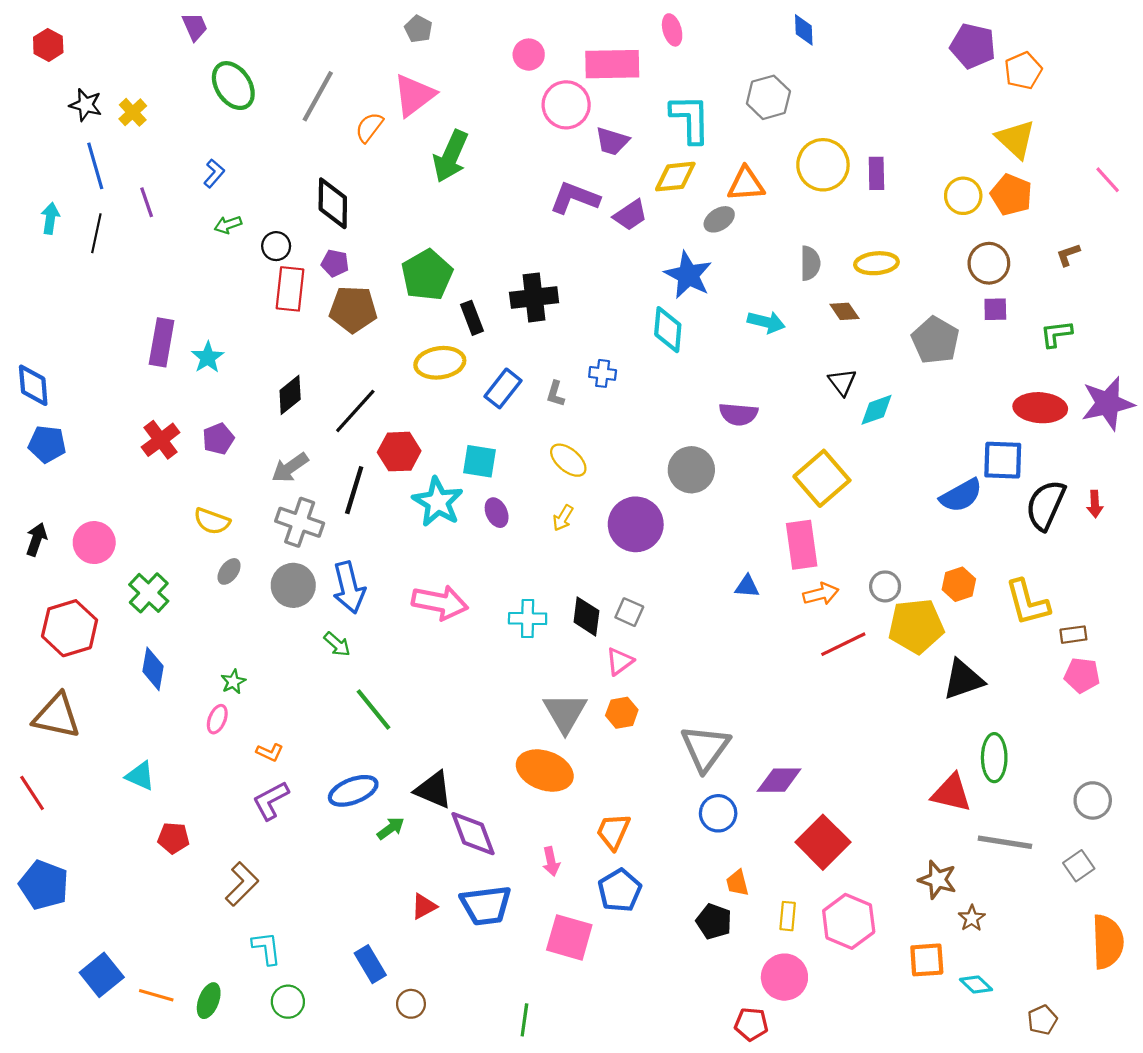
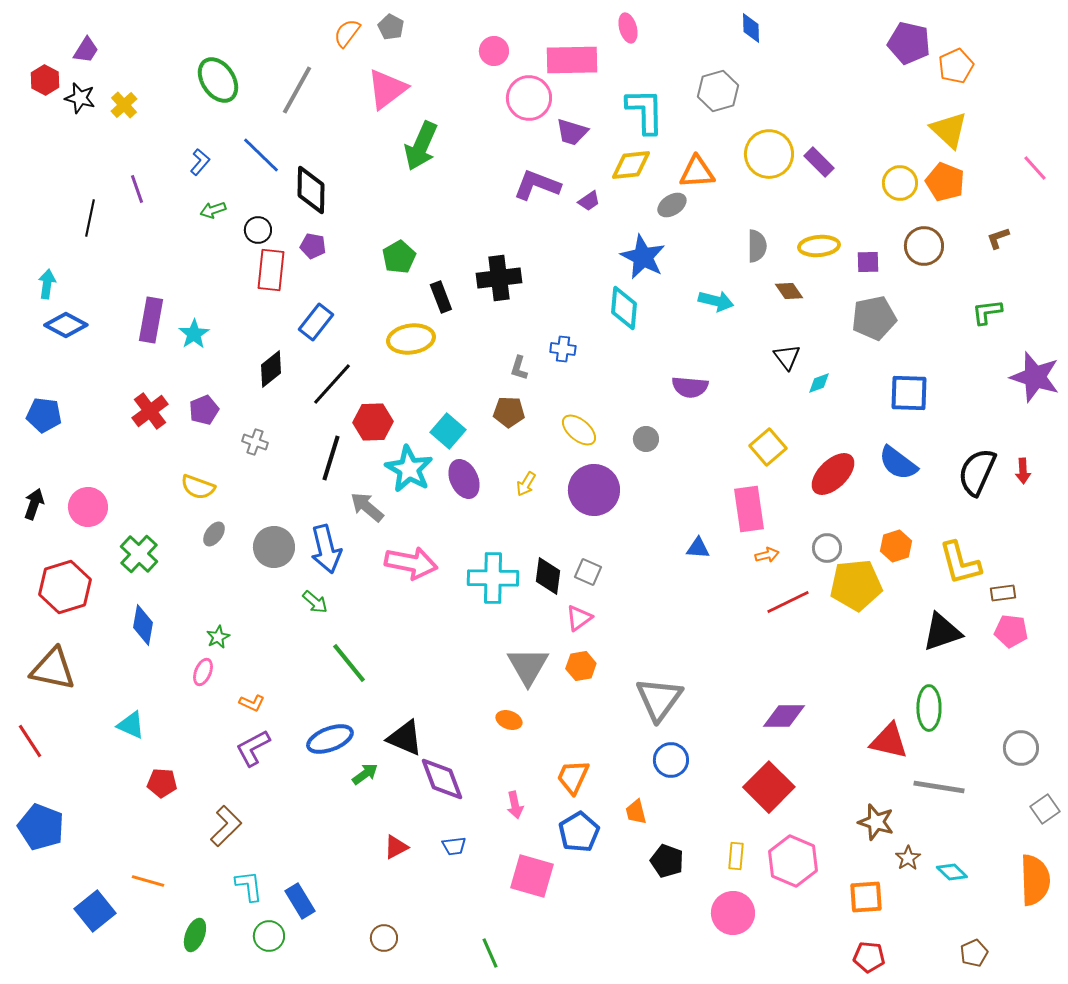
purple trapezoid: (195, 27) -> (86, 50), moved, turned 56
red hexagon: (48, 45) -> (45, 80), moved
orange semicircle: (369, 127) -> (347, 33), moved
blue line: (95, 166) -> (261, 155), moved, turned -30
purple rectangle: (876, 173) -> (819, 162), turned -44
purple trapezoid: (630, 215) -> (589, 201), size x0.7
cyan arrow: (50, 218) -> (47, 284), moved
green pentagon: (427, 275) -> (399, 257), size x0.7
brown pentagon: (353, 309) -> (509, 412), moved, size x0.7
purple square: (995, 309) -> (868, 262), moved
gray pentagon: (935, 340) -> (874, 318), turned 30
blue diamond: (33, 385) -> (66, 325), moved, turned -57
blue rectangle: (503, 388) -> (316, 322), moved
purple star: (1108, 403) -> (1035, 377), turned 30
red ellipse: (1040, 408) -> (833, 474), moved, turned -48
cyan diamond: (876, 410) -> (819, 383), size x0.7
yellow ellipse: (568, 460) -> (579, 430), moved
blue square: (1003, 460) -> (909, 393), moved
cyan square: (479, 461) -> (448, 431), turned 32
gray arrow: (290, 468) -> (367, 507), moved, turned 75
gray circle: (691, 470) -> (646, 439), size x0.6
yellow square: (822, 478) -> (768, 447), size x0.7
blue semicircle: (961, 495) -> (898, 463), turned 66
purple ellipse: (497, 513) -> (464, 479), size x1.4
gray cross: (300, 522) -> (255, 442), moved, size x0.6
orange arrow: (821, 594) -> (767, 555), size x0.7
cyan cross: (528, 619) -> (493, 578), size x1.4
black triangle: (963, 680) -> (942, 632), moved
orange ellipse: (545, 771) -> (509, 720), size x0.5
purple diamond: (779, 780) -> (784, 716), moved
gray square: (1079, 866) -> (1045, 809), moved
orange trapezoid: (737, 883) -> (636, 812), moved
blue trapezoid: (486, 905) -> (454, 846), size x0.5
blue rectangle: (370, 964) -> (300, 901), moved
cyan diamond: (976, 985) -> (952, 872), moved
orange line: (156, 995) -> (148, 881), moved
green line: (524, 1020) -> (490, 953), turned -32
red pentagon: (751, 1024) -> (869, 957), moved

